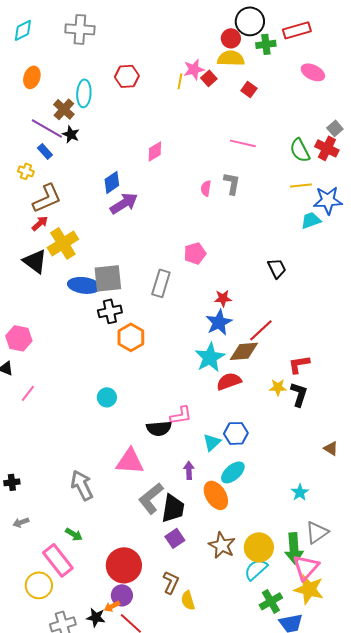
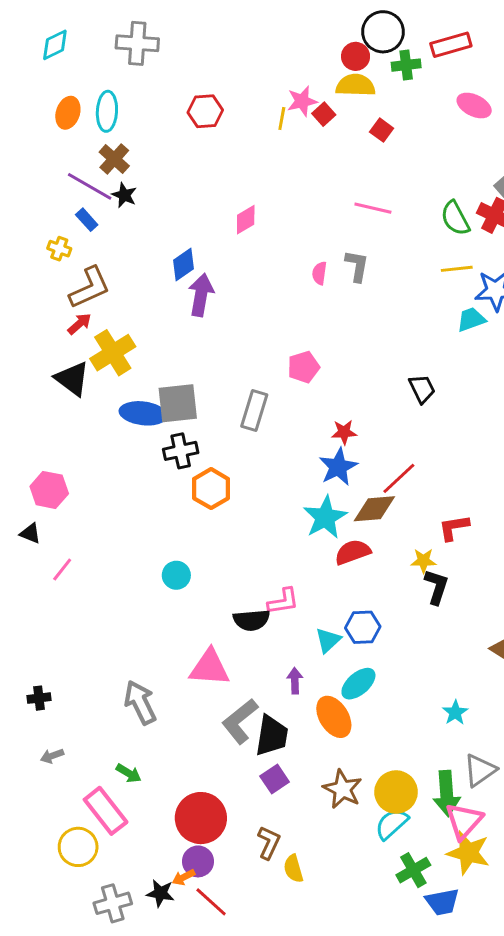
cyan ellipse: (84, 93) -> (107, 111), moved
purple arrow: (124, 203) -> (201, 295), turned -48
black L-shape: (299, 394) -> (436, 587), moved

